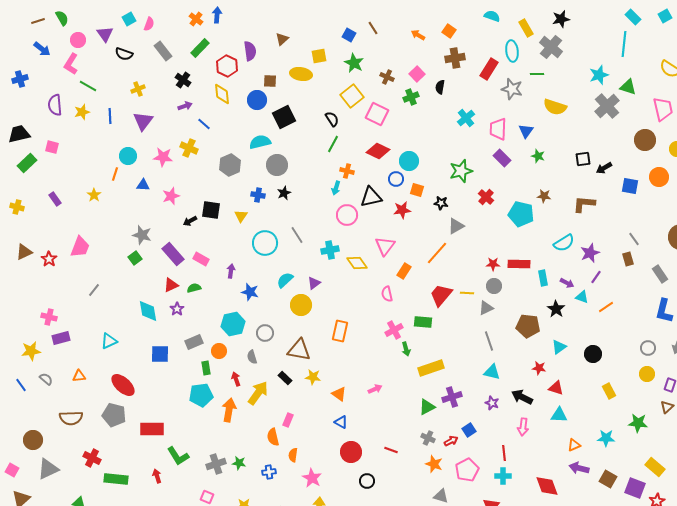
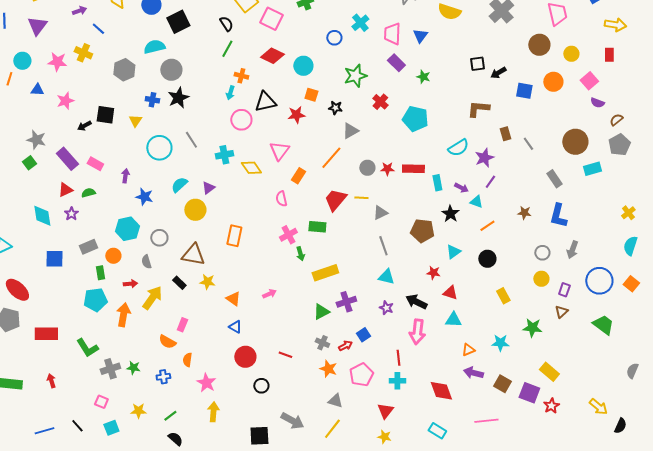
green star: (538, 156) -> (423, 77), moved
blue circle: (396, 179) -> (334, 38), moved
black star: (284, 193) -> (178, 98), size x1.5
brown star: (544, 196) -> (524, 213), moved
brown rectangle: (628, 259) -> (505, 134), moved
gray circle: (494, 286) -> (367, 168), moved
orange line: (606, 307) -> (487, 226), moved
red arrow: (236, 379) -> (130, 284), turned 104
pink arrow: (523, 427) -> (417, 332), size x1.4
orange semicircle: (273, 437) -> (167, 342), turned -48
green L-shape: (178, 456) -> (87, 348), moved

